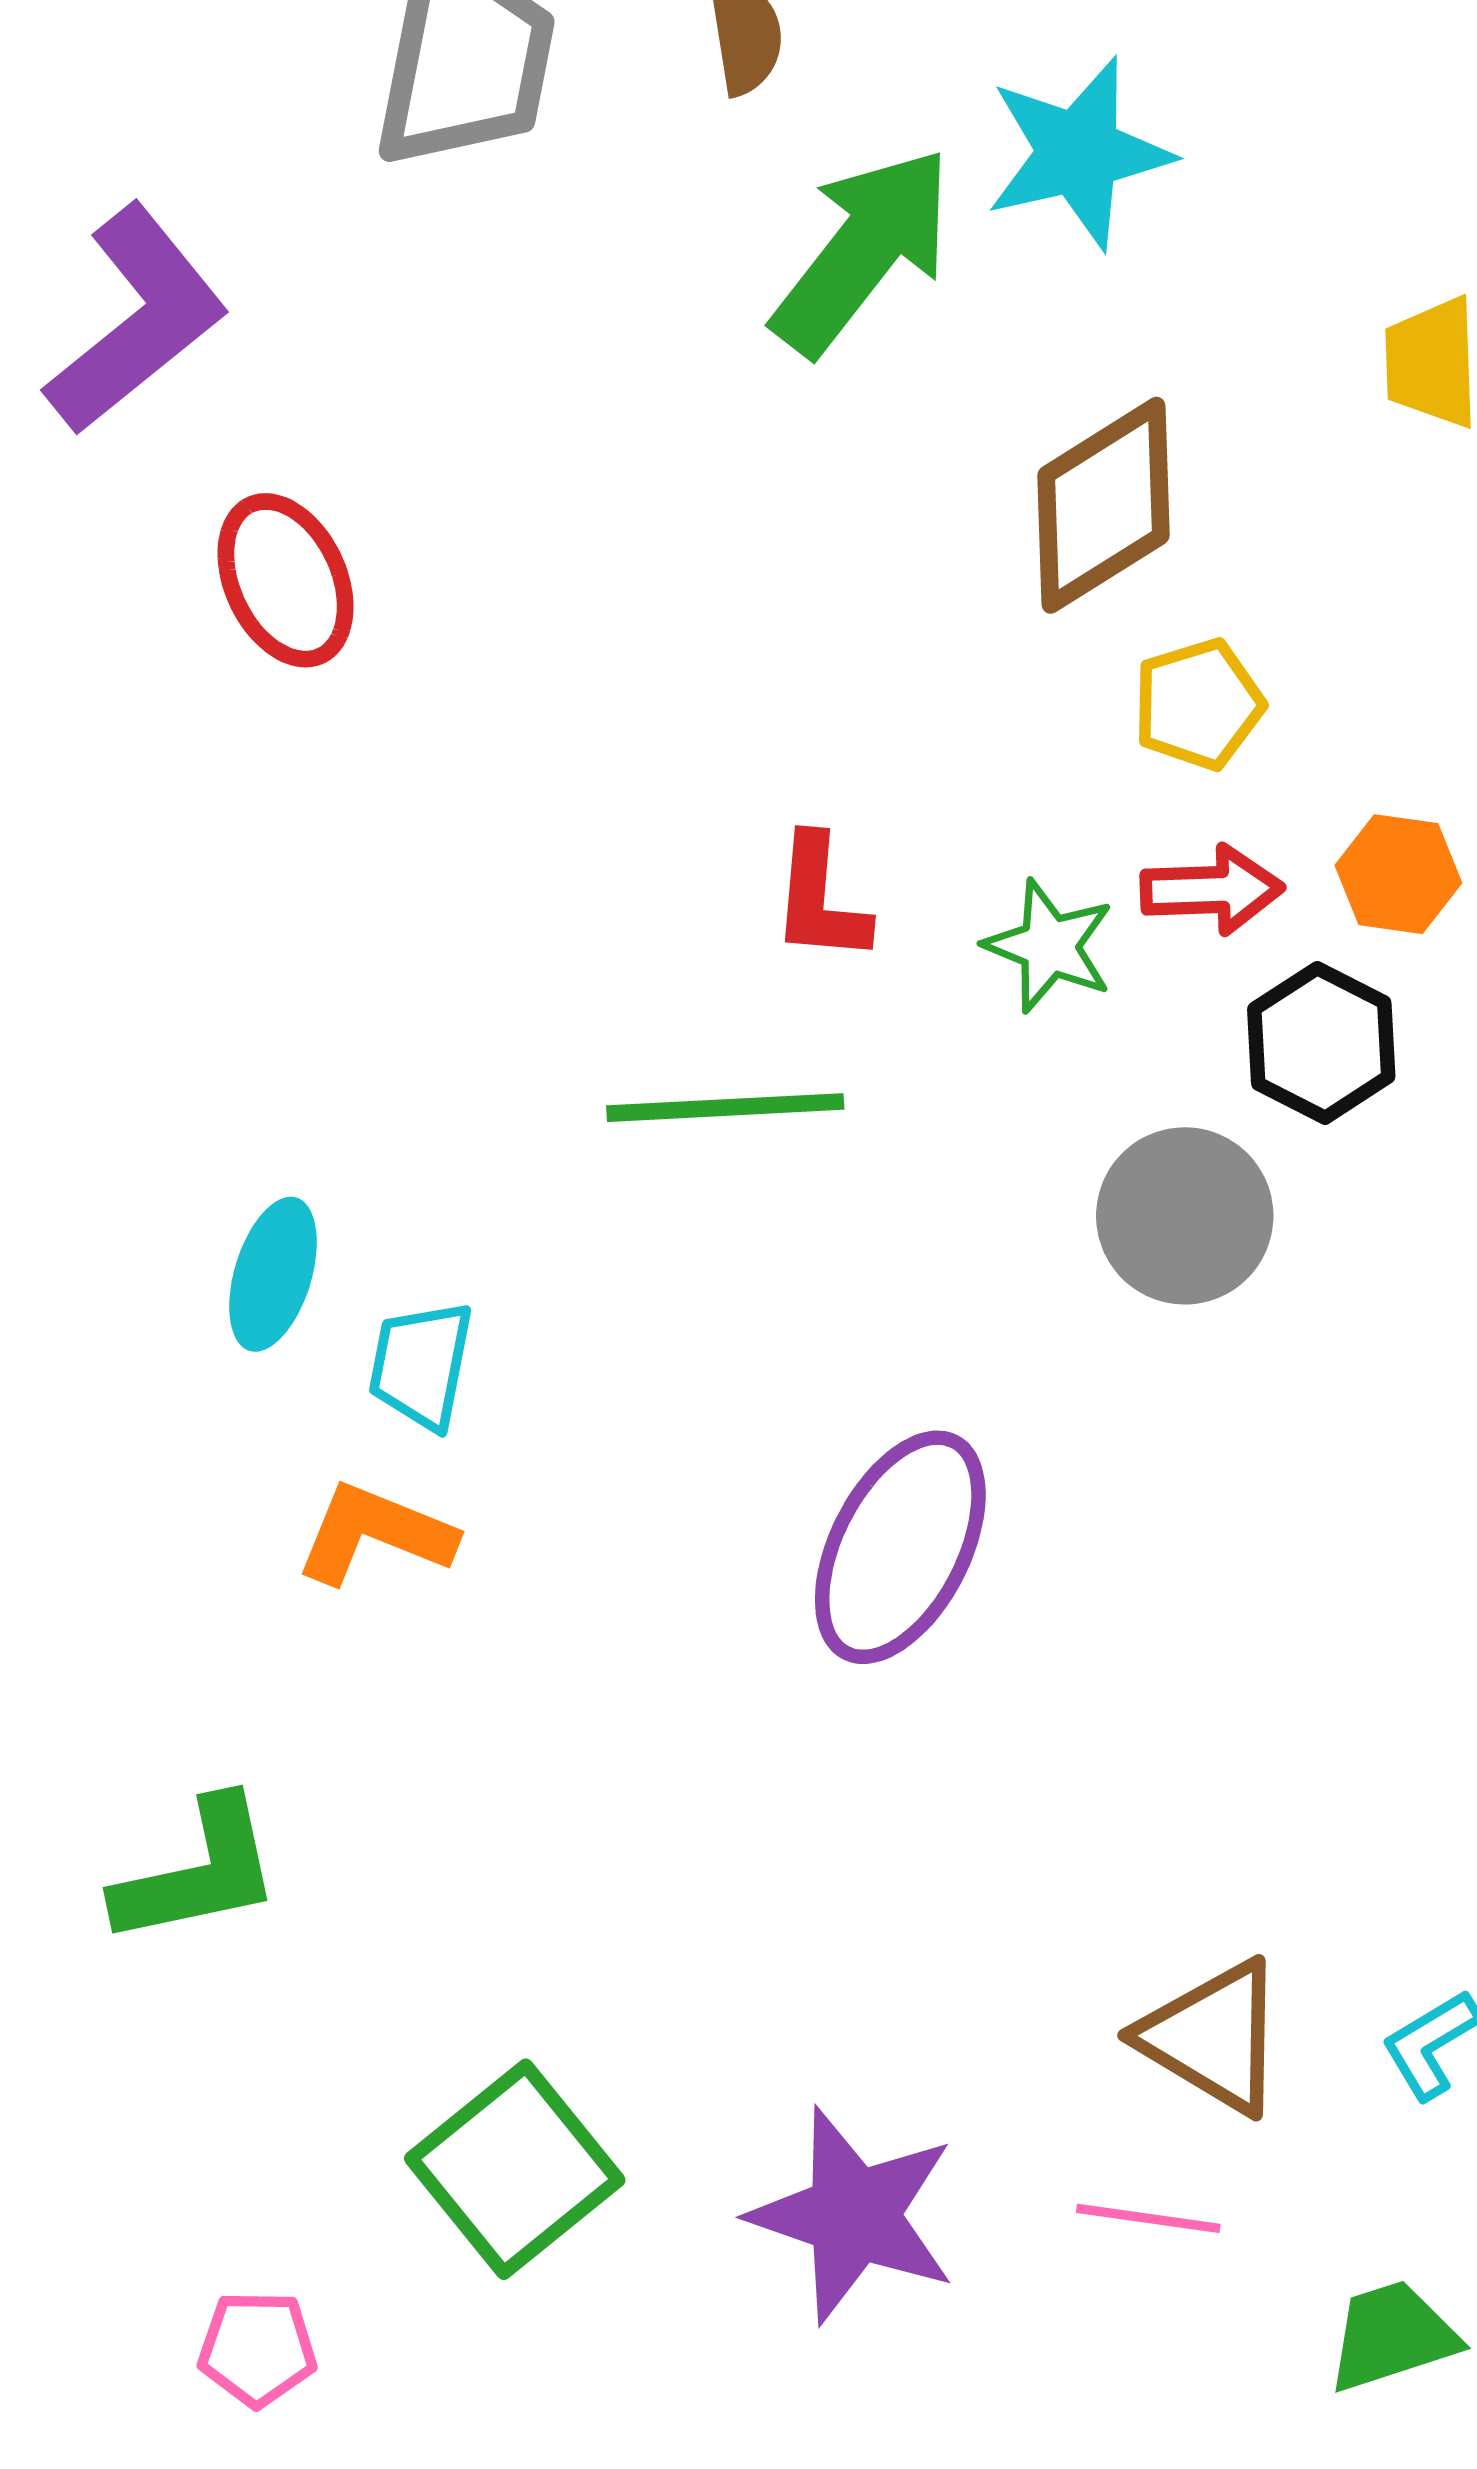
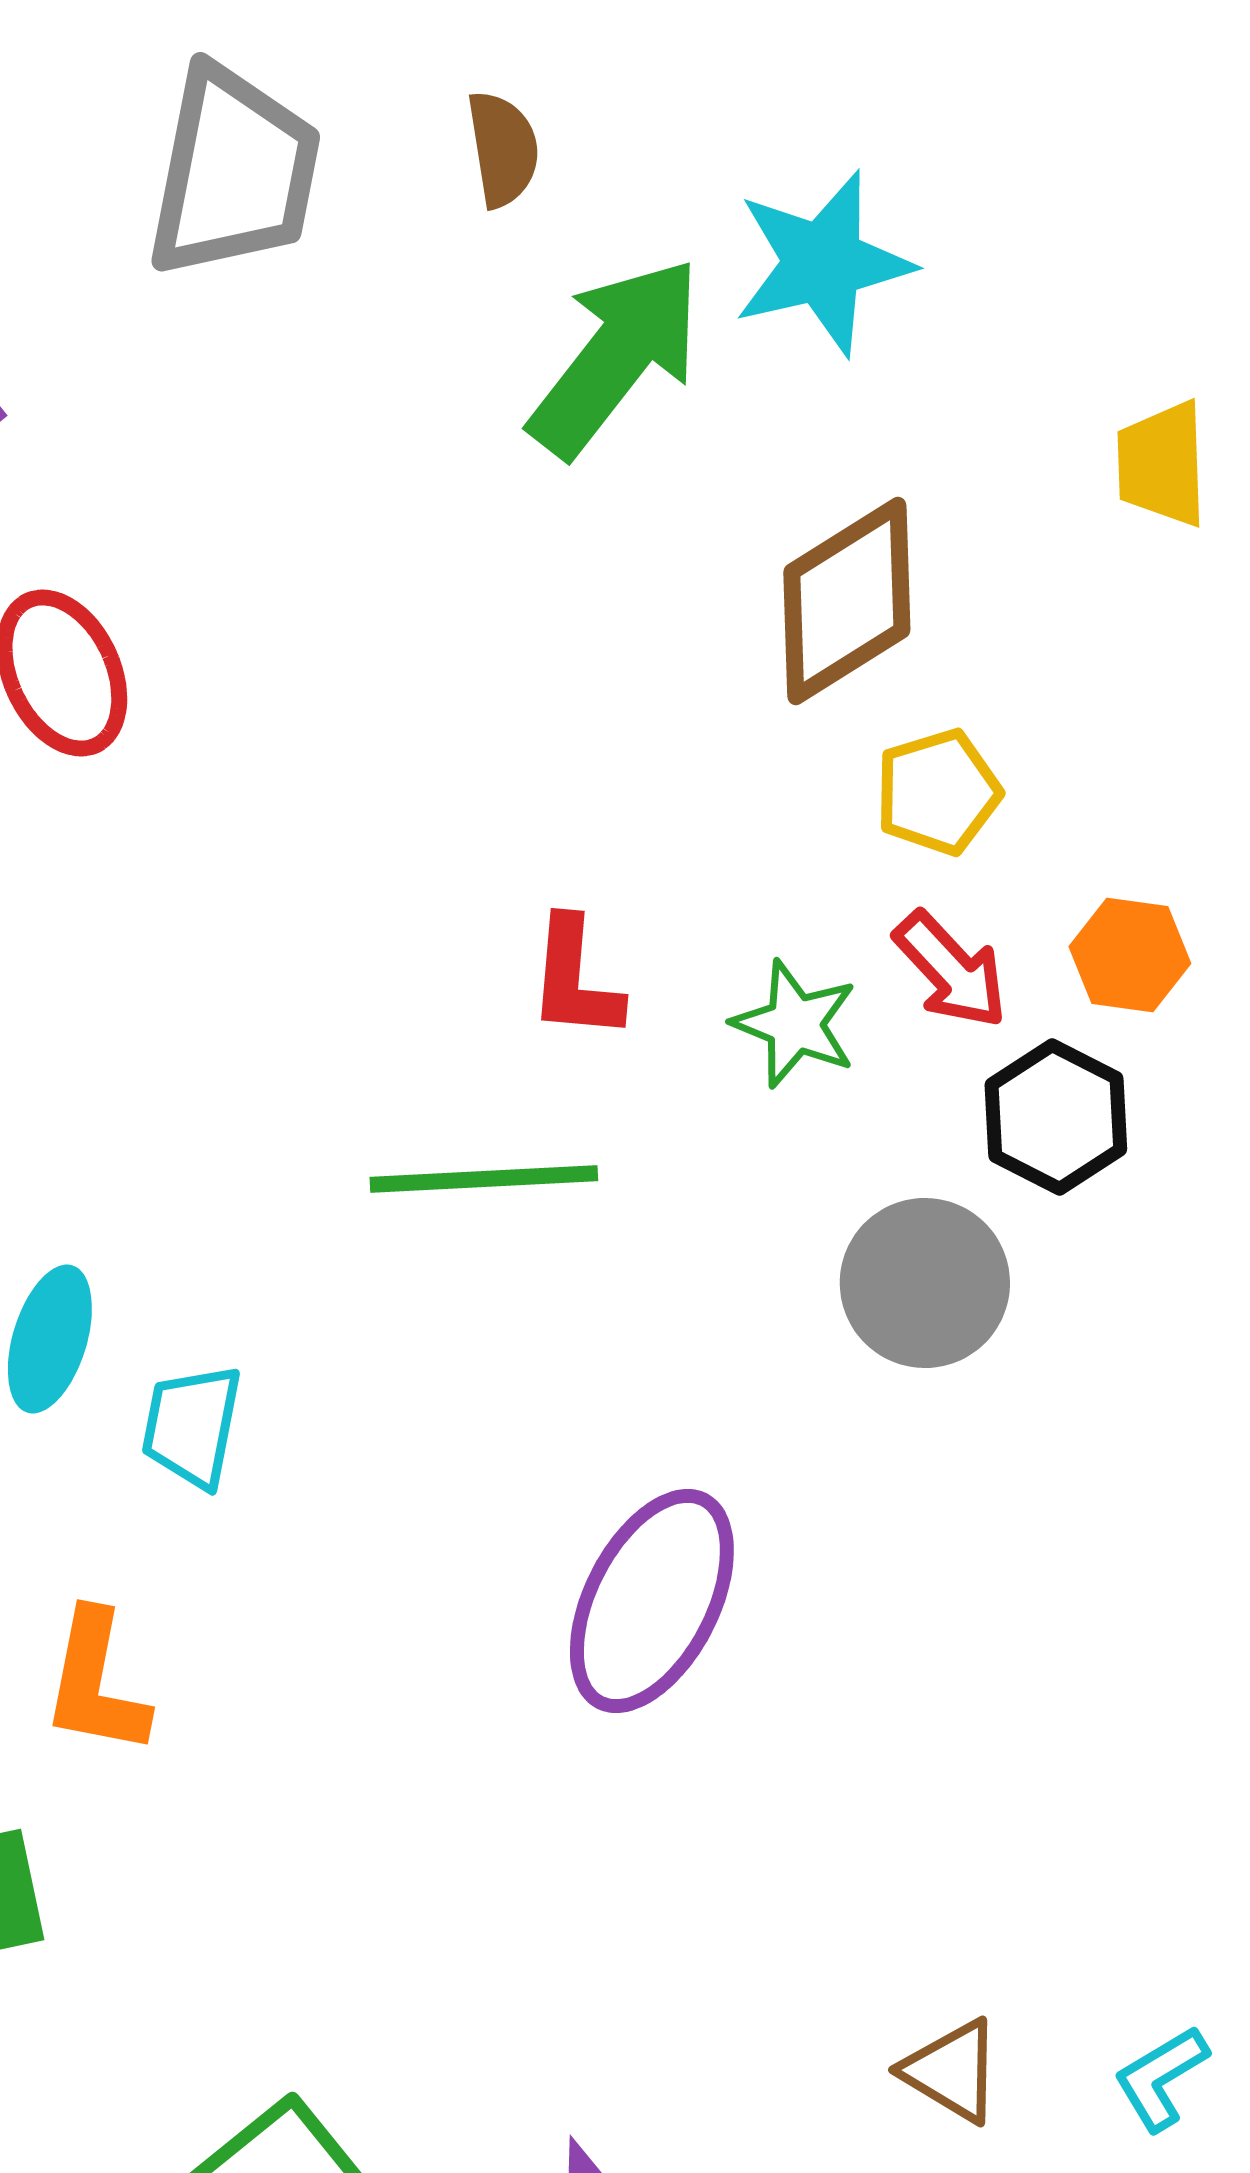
red arrow: (1212, 890) -> (951, 970), turned 49
orange L-shape: (375, 1534) -> (96, 1683), moved, turned -101
brown triangle: (1213, 2037) -> (952, 2071), size x0.7

